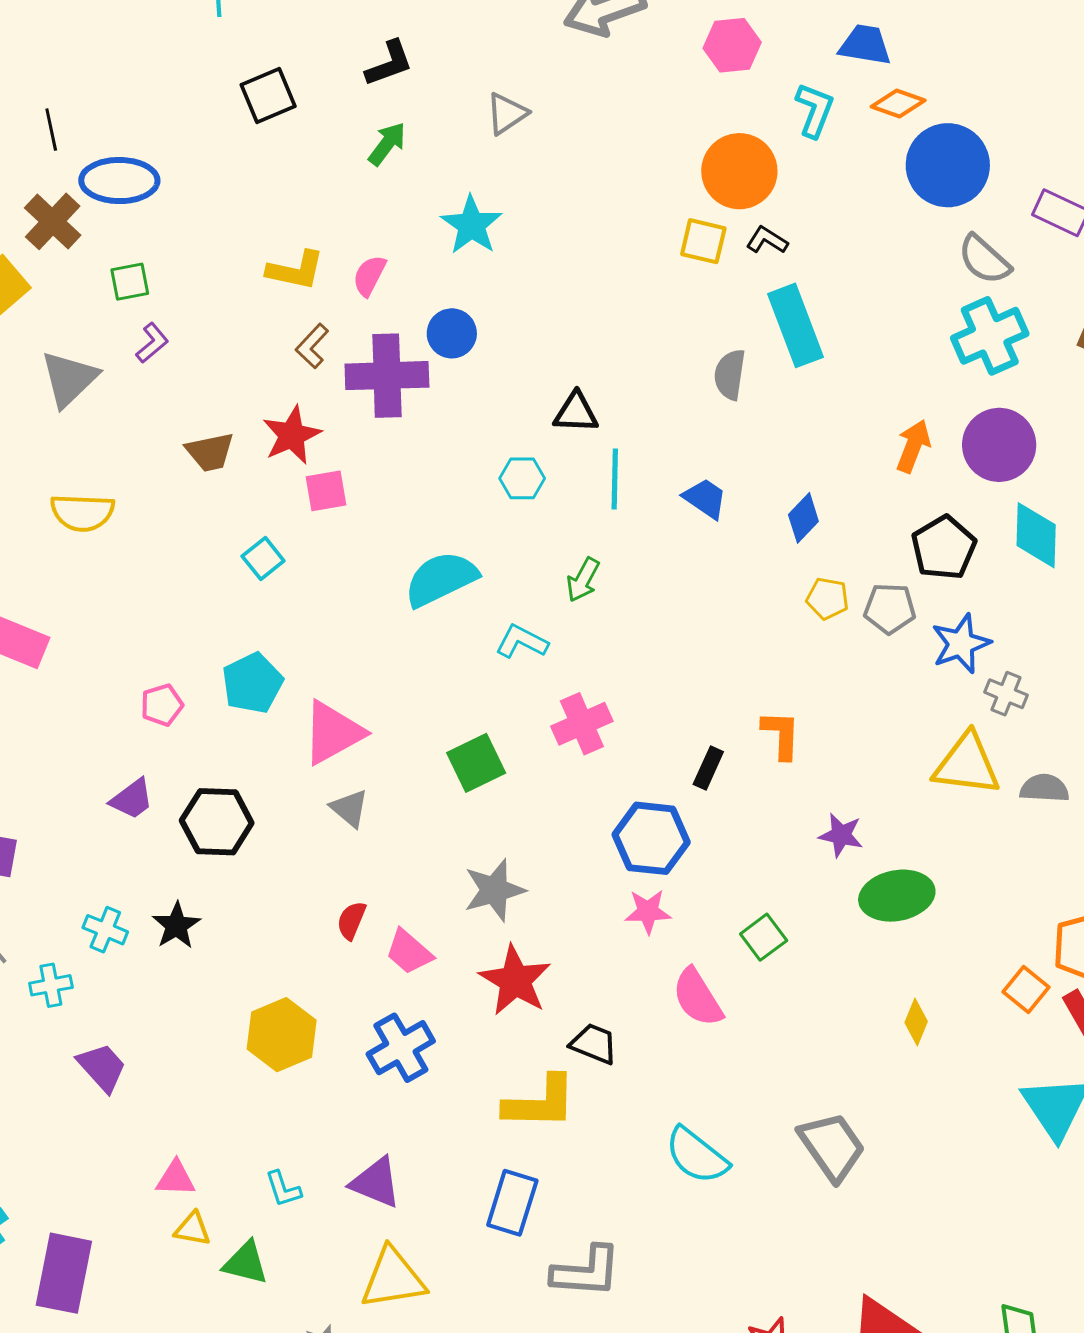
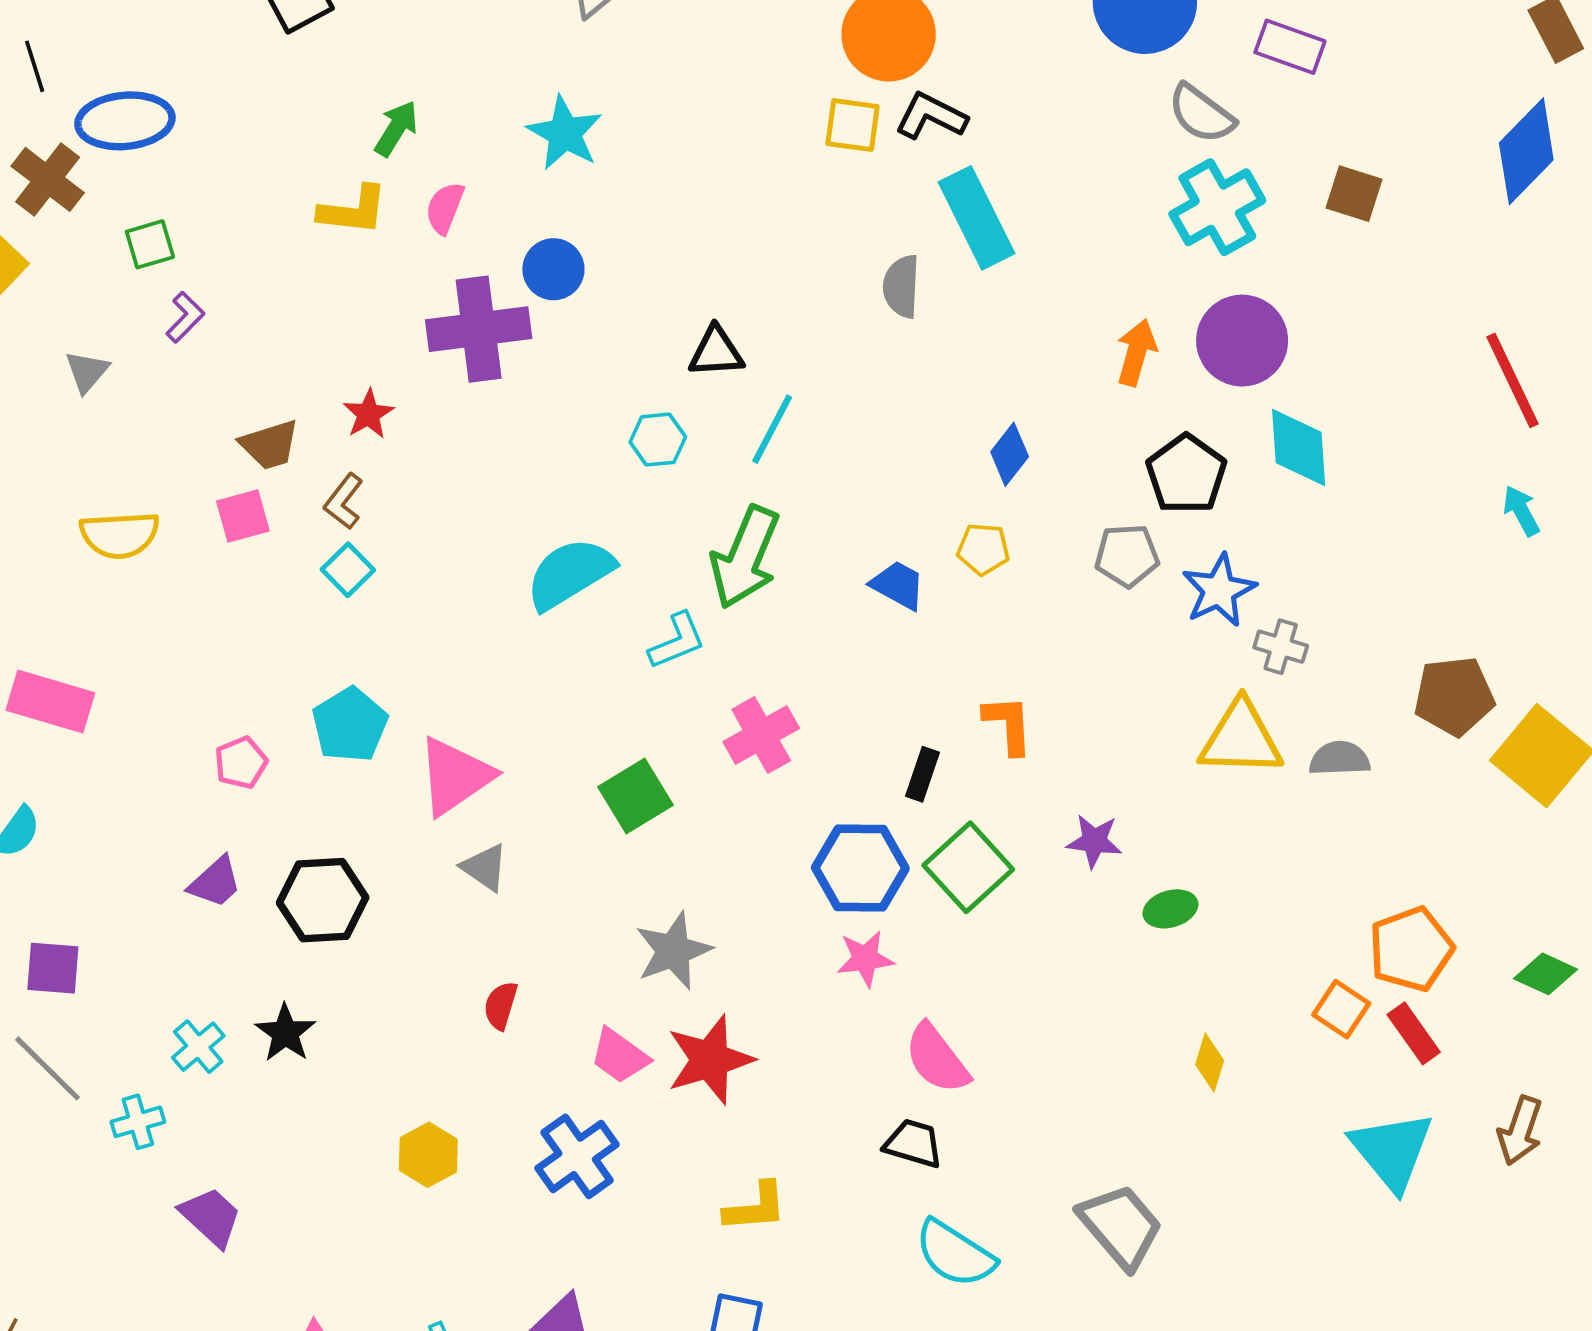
green arrow: (387, 144) -> (396, 128), moved
black L-shape: (767, 240) -> (931, 116), size x1.4
brown L-shape: (312, 346) -> (344, 501), moved
gray triangle: (69, 379) -> (87, 372), size x0.6
red star: (292, 435) -> (368, 414), size x0.7
cyan line: (615, 479) -> (772, 429), turned 32
pink square: (326, 491) -> (243, 516), moved
blue trapezoid: (705, 498) -> (898, 585), moved
green arrow: (583, 580) -> (745, 557), size x1.8
yellow pentagon: (828, 599) -> (983, 549), moved
cyan L-shape: (522, 642) -> (677, 641), turned 136
green ellipse: (897, 896) -> (1170, 909), size x0.6
cyan cross: (105, 930) -> (198, 1047), turned 33
green square: (764, 937) -> (968, 867), moved, size x1.5
pink trapezoid: (409, 952) -> (620, 1056), moved
red star: (515, 980) -> (710, 1060), turned 30
yellow hexagon: (282, 1035) -> (428, 1155), size x0.7
black trapezoid: (594, 1044) -> (913, 1143), moved
yellow L-shape: (540, 1103) -> (755, 1207), size x0.7

